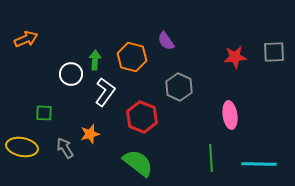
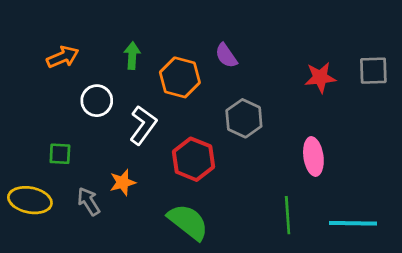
orange arrow: (26, 39) -> (63, 57), moved
green arrow: (95, 60) -> (132, 56), moved

